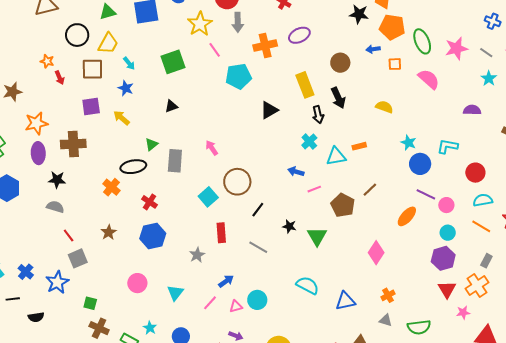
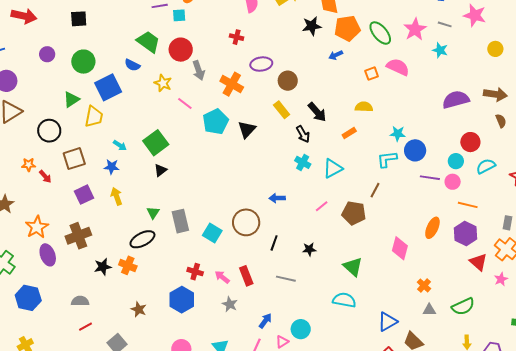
yellow star: (200, 24) -> (163, 83), size x0.7
purple ellipse: (299, 35) -> (261, 64), turned 35
yellow trapezoid: (108, 43) -> (94, 117), moved
orange cross: (265, 45) -> (232, 84), turned -30
green square: (173, 62) -> (156, 143), moved
cyan arrow: (129, 63) -> (120, 145), moved
brown circle: (340, 63) -> (288, 81), moved
orange square: (395, 64) -> (372, 74), moved
cyan star: (489, 78) -> (440, 50), moved
yellow rectangle: (305, 85) -> (282, 110), size x0.7
black triangle: (269, 110) -> (247, 129), moved
purple semicircle: (472, 110) -> (456, 100), moved, size x1.5
yellow arrow: (122, 118) -> (117, 196), turned 48
orange rectangle: (359, 146) -> (349, 133), moved
cyan L-shape: (448, 146) -> (387, 159), moved
pink arrow: (212, 148) -> (222, 277), moved
blue arrow: (296, 172) -> (277, 198), moved
black star: (57, 180) -> (103, 267), moved
cyan square: (208, 197) -> (212, 233), moved
red cross: (150, 202) -> (195, 272), moved
orange ellipse: (407, 216) -> (432, 228), moved
orange line: (481, 226) -> (468, 205), moved
cyan circle: (448, 233) -> (456, 161), moved
red line: (69, 236) -> (85, 327), moved, turned -64
green triangle: (317, 236) -> (353, 267), moved
blue triangle: (345, 301) -> (387, 322), moved

